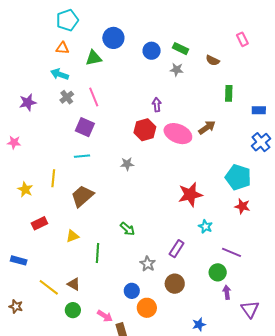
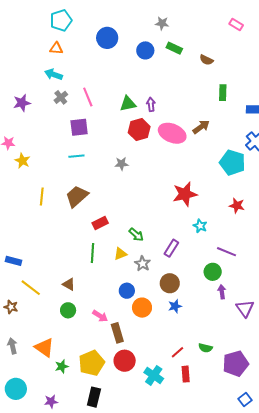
pink rectangle: (242, 39) -> (236, 25), moved, turned -32
green triangle: (94, 58) -> (128, 104), moved
gray star: (177, 70) -> (162, 23), moved
purple square: (85, 127) -> (79, 127), turned -30
cyan pentagon: (238, 177) -> (232, 163), moved
yellow line: (53, 178) -> (42, 197), moved
yellow star: (25, 189) -> (22, 161), moved
red rectangle: (39, 223) -> (100, 223), moved
green arrow: (127, 229) -> (136, 235), moved
yellow triangle: (72, 236) -> (120, 254), moved
yellow line: (49, 287) -> (31, 288), moved
blue star: (199, 324) -> (175, 306), moved

